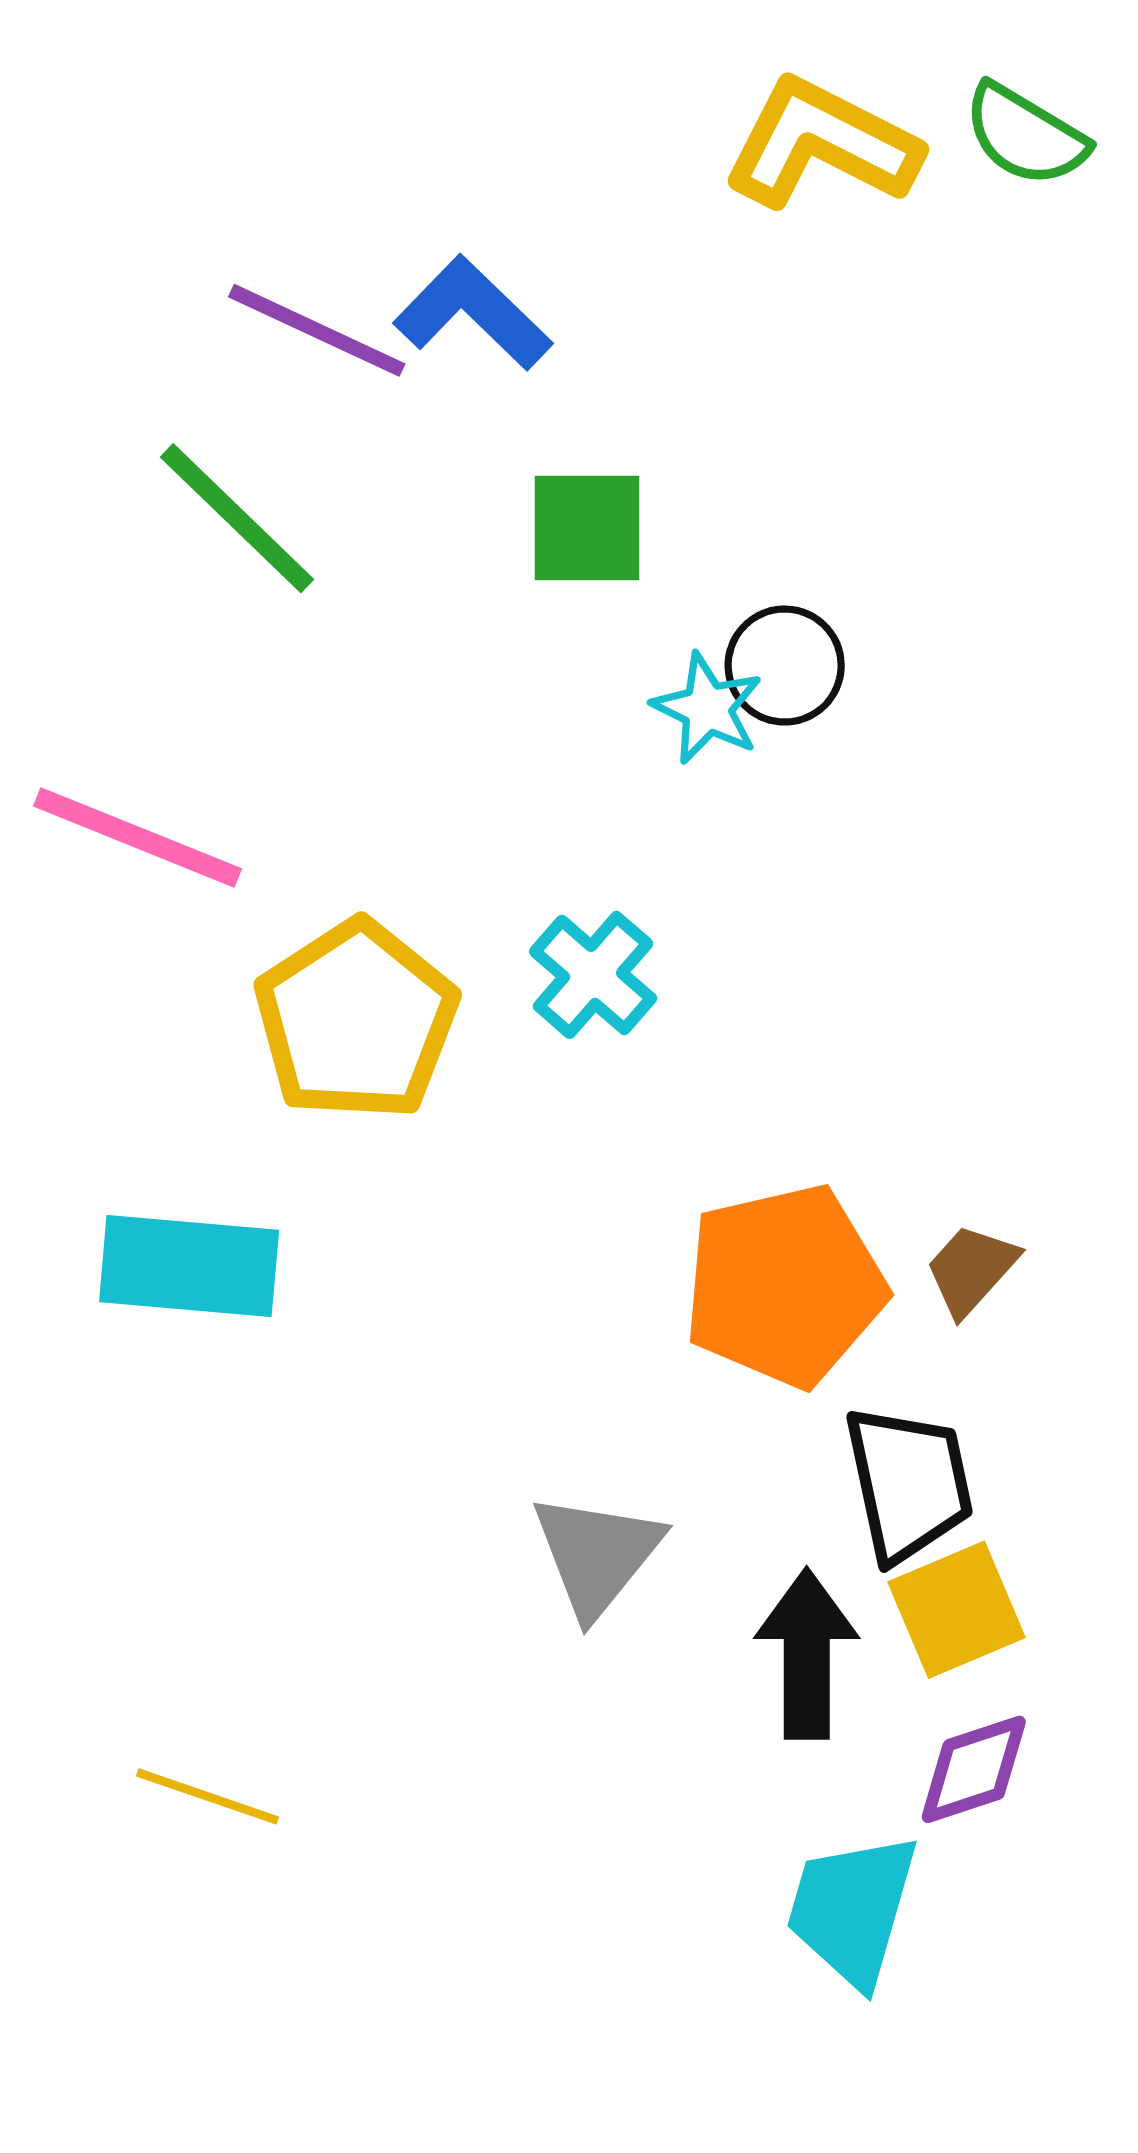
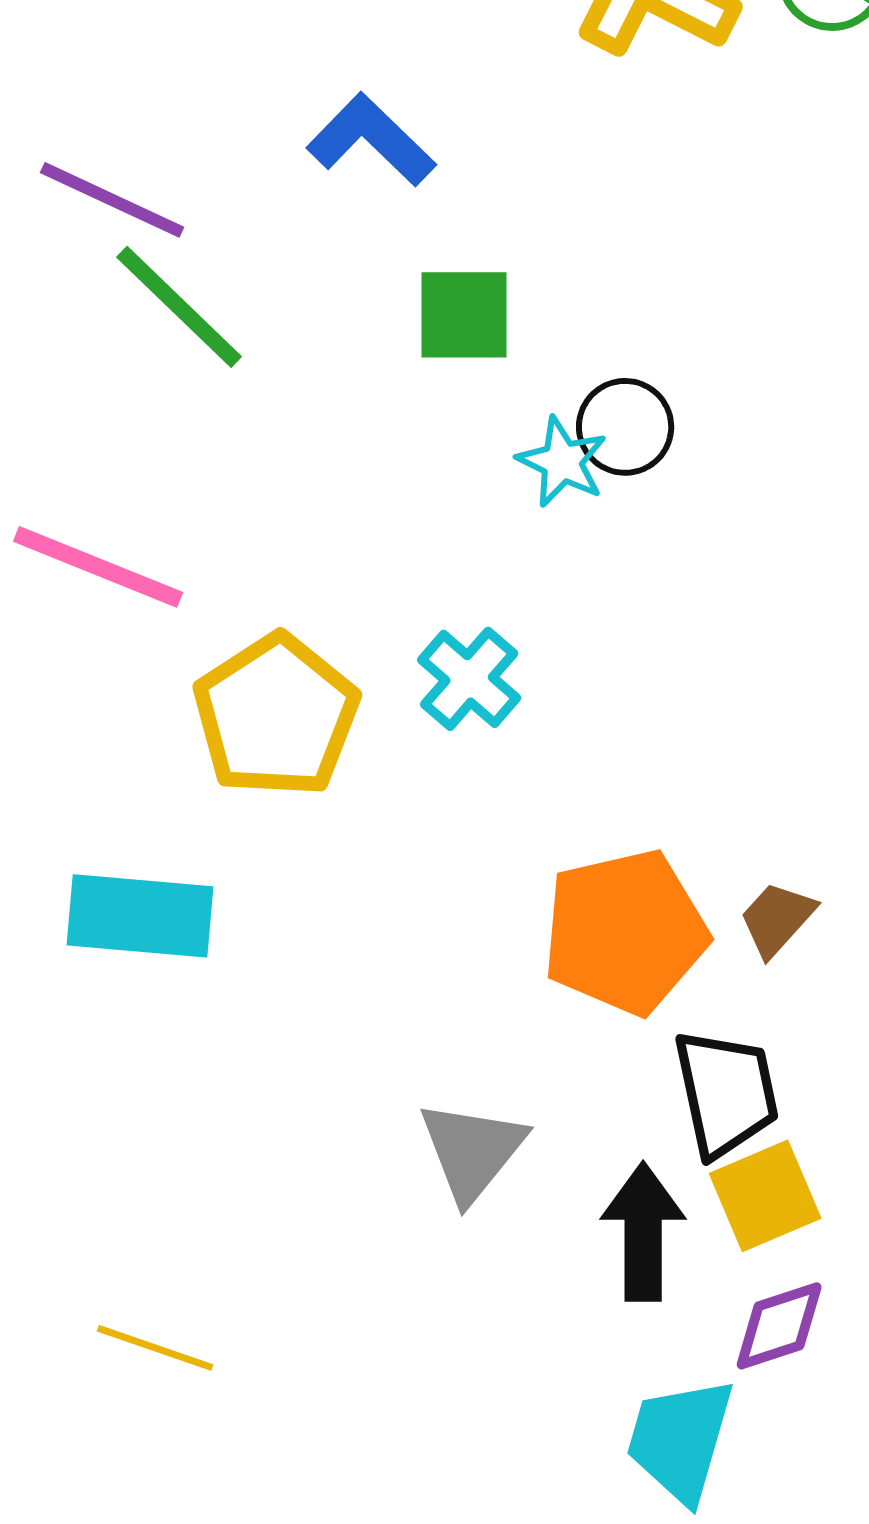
purple line: (317, 330) -> (112, 200), moved

